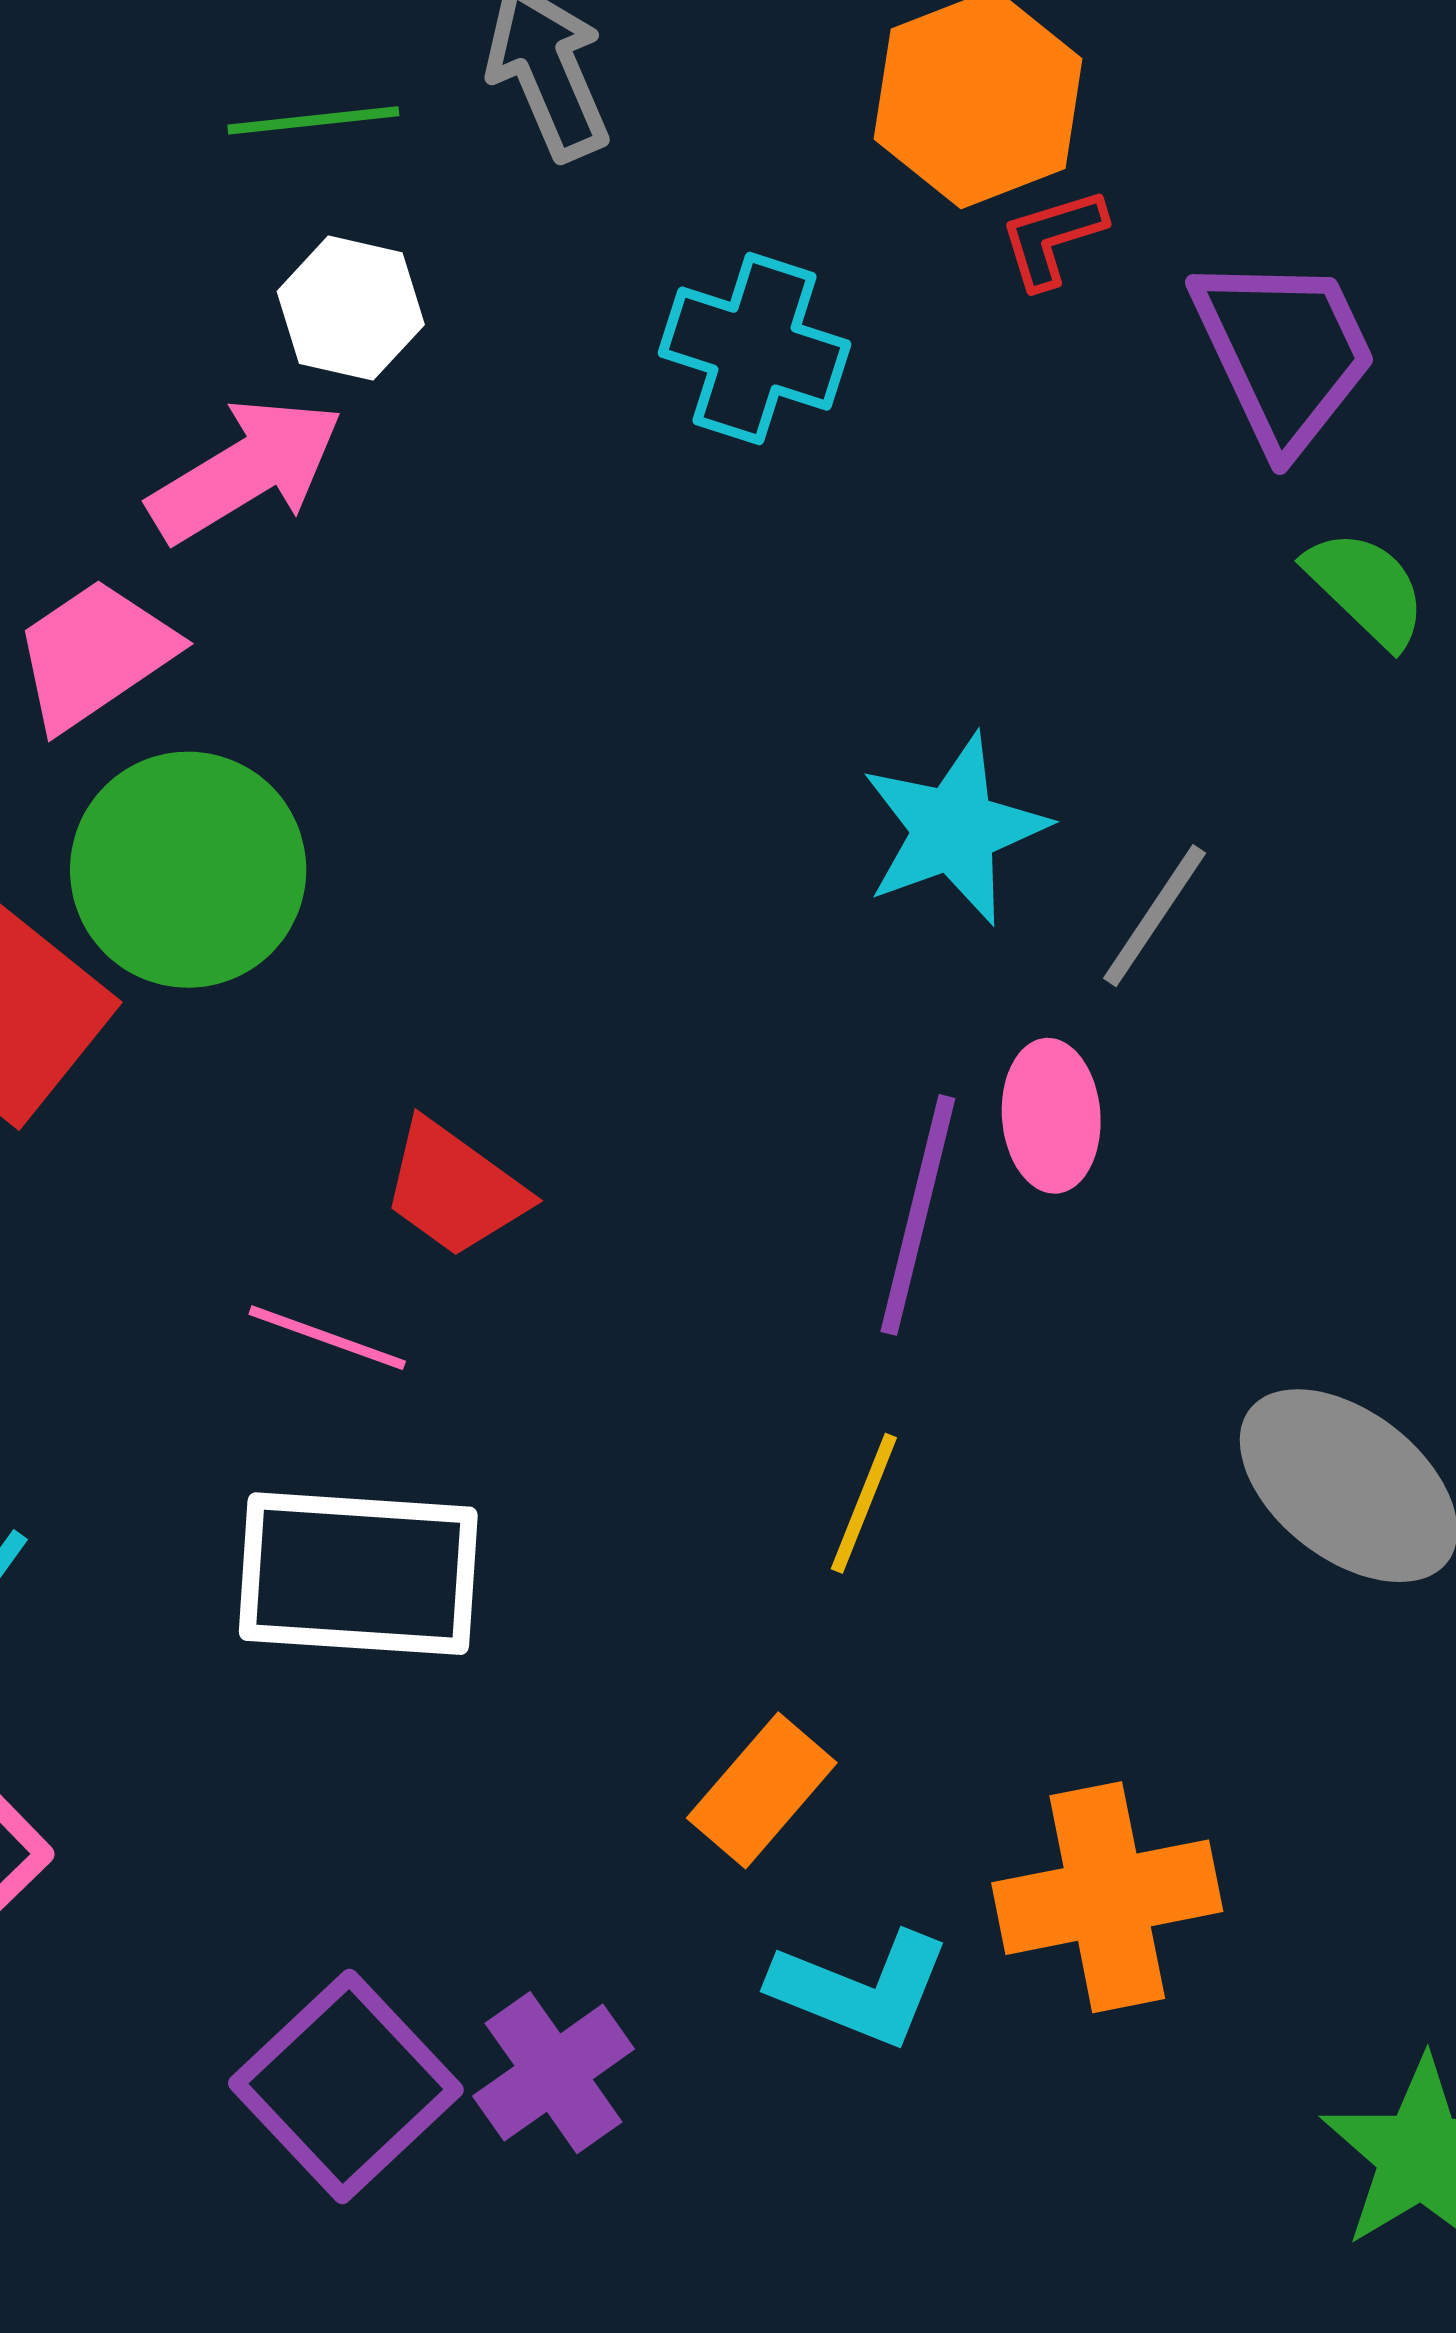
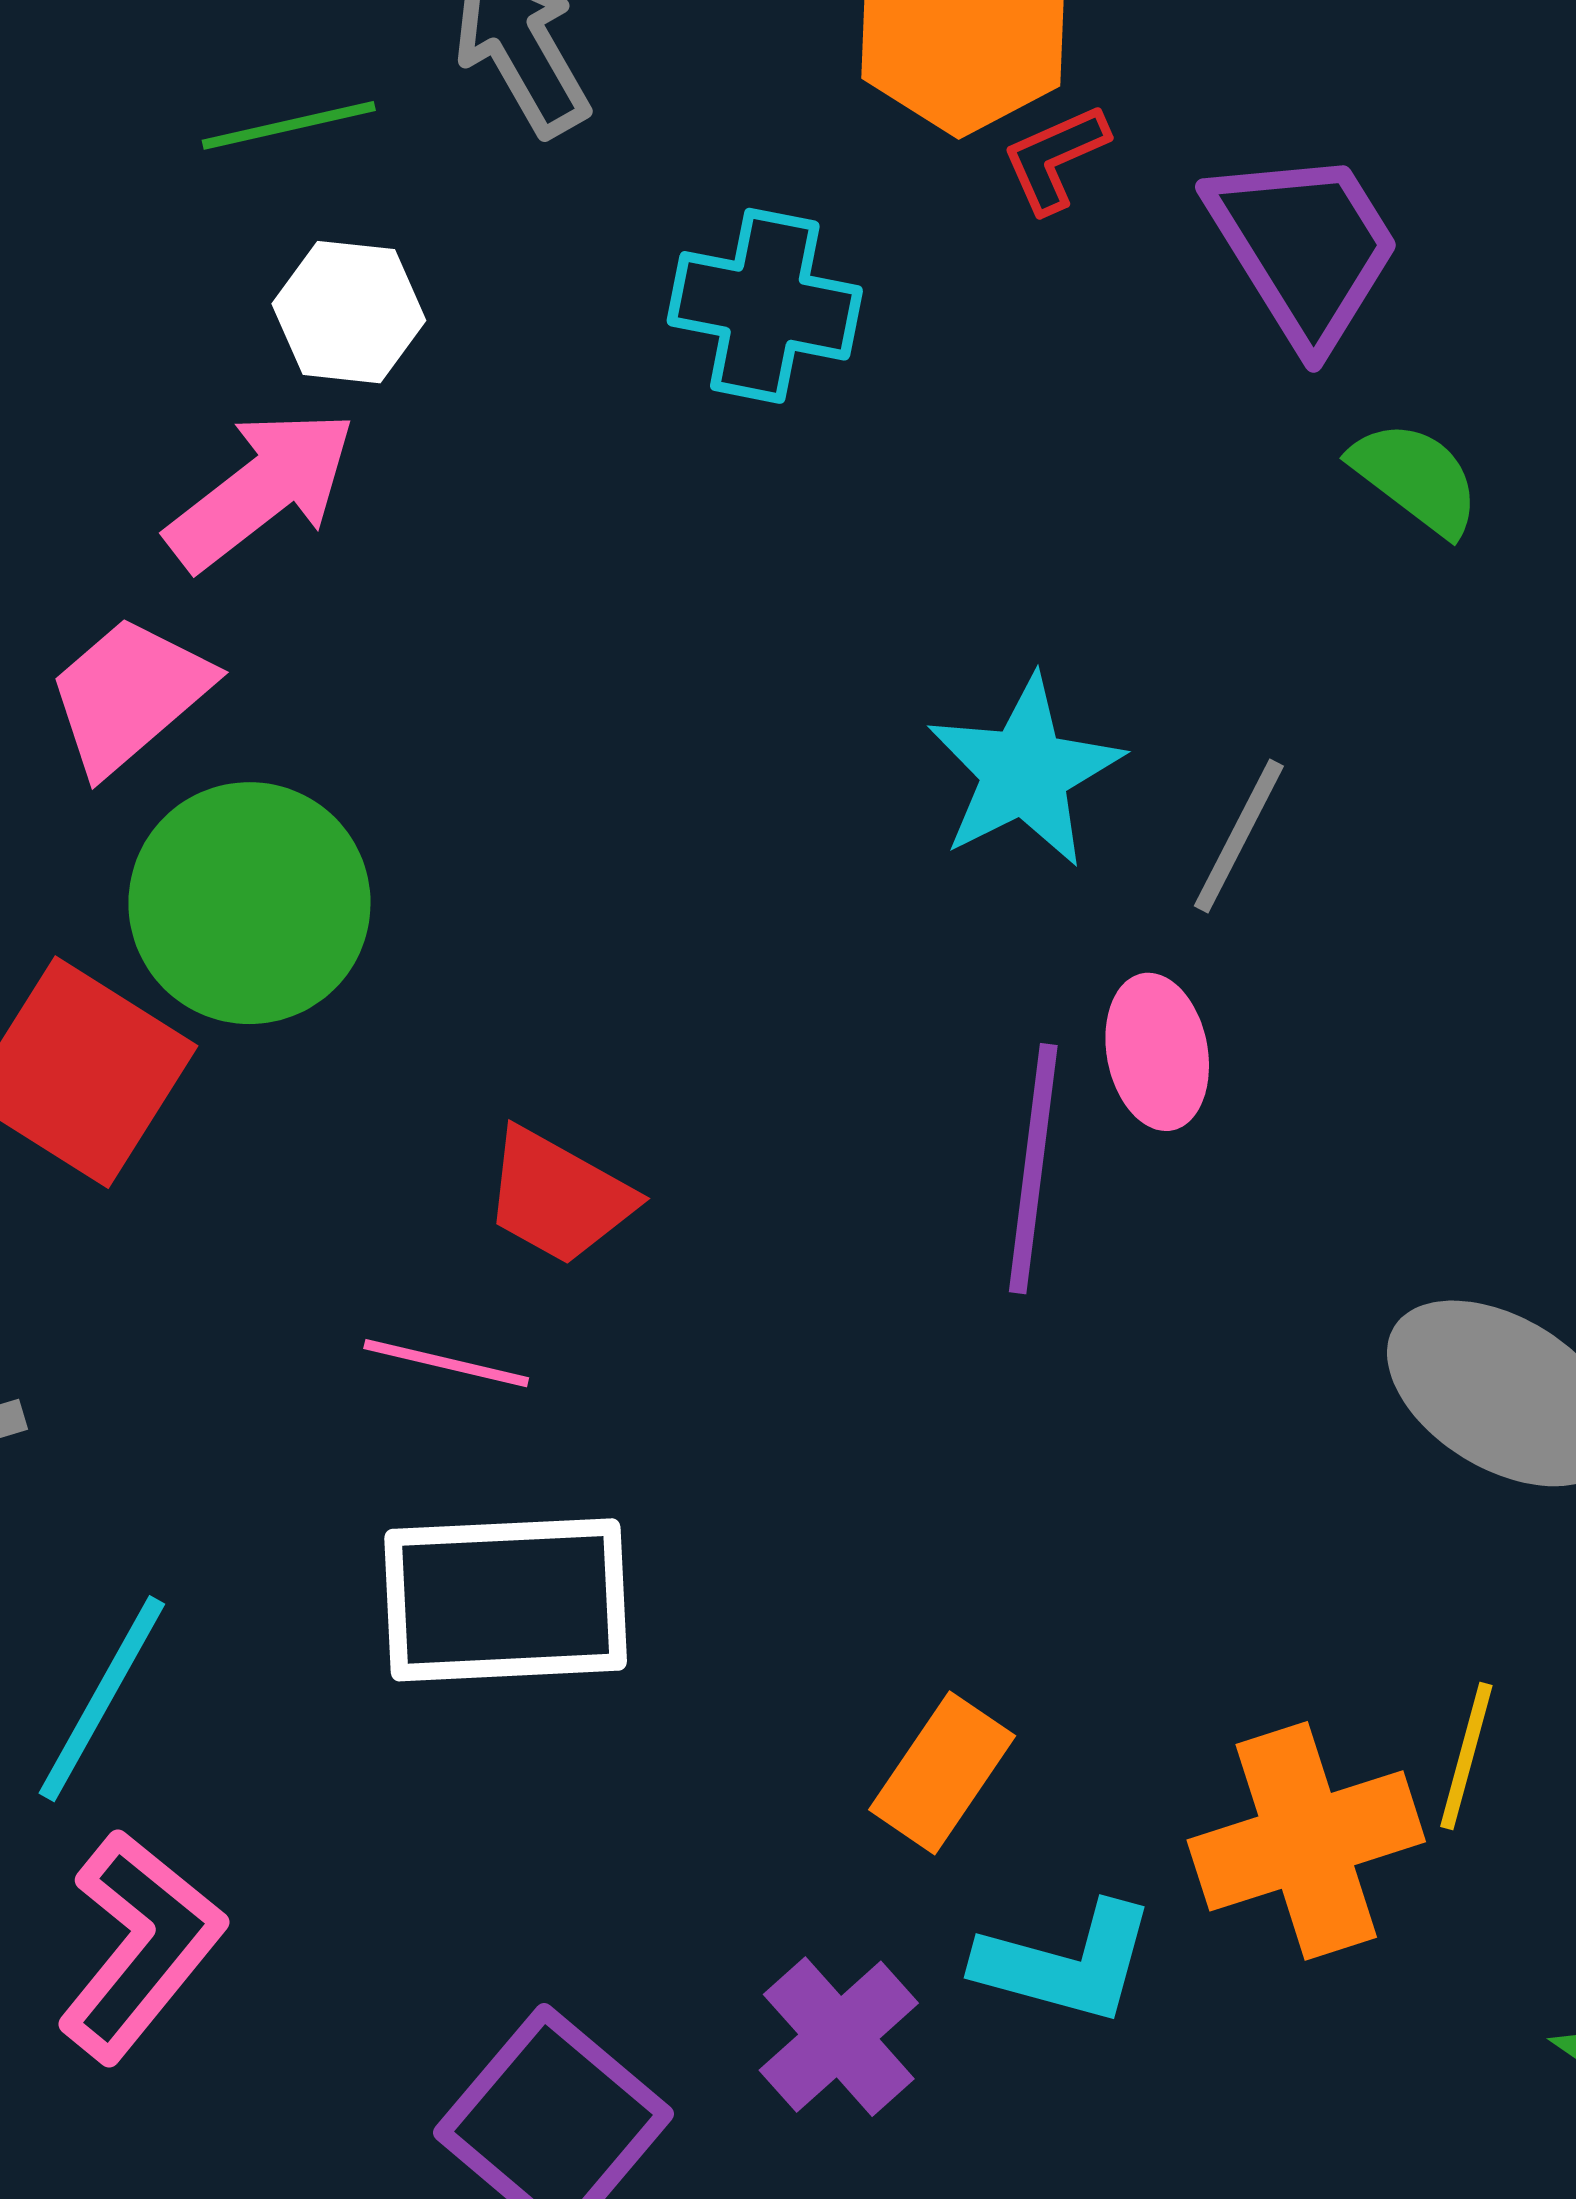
yellow line: (864, 1503) -> (1466, 1756), moved
purple cross: (554, 2073) -> (839, 2037), moved

